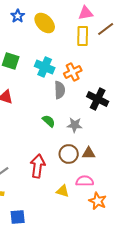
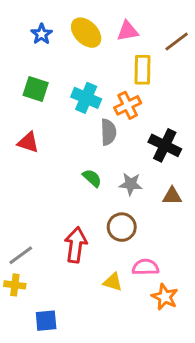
pink triangle: (86, 13) -> (128, 31), moved
blue star: (18, 16) -> (42, 34), moved
yellow rectangle: (83, 36) -> (143, 70), moved
brown triangle: (89, 153) -> (172, 196), moved

